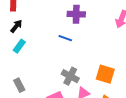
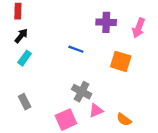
purple cross: (76, 14) -> (106, 22), moved
orange square: (105, 74) -> (121, 61), moved

